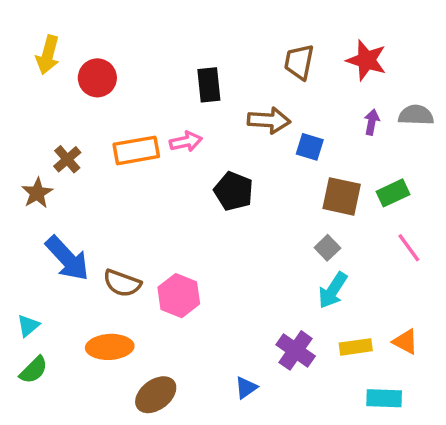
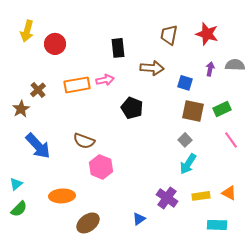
blue square: (310, 147) -> (185, 83), moved
brown semicircle: (122, 283) -> (84, 141), moved

